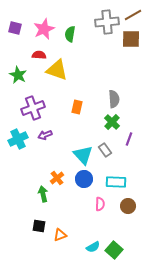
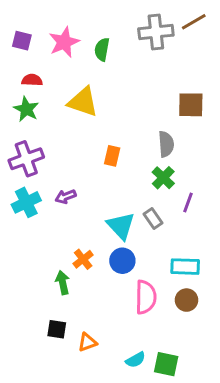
brown square: (131, 39) -> (191, 105), moved
red semicircle: (39, 55) -> (32, 80), moved
purple cross: (33, 108) -> (26, 159), moved
cyan rectangle: (116, 182) -> (185, 267), moved
pink semicircle: (100, 204) -> (146, 297), size x1.6
green square: (114, 250) -> (166, 364), turned -30

